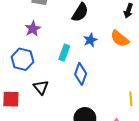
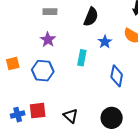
blue diamond: (81, 74) -> (117, 76), moved
black triangle: (41, 87) -> (71, 116), moved

